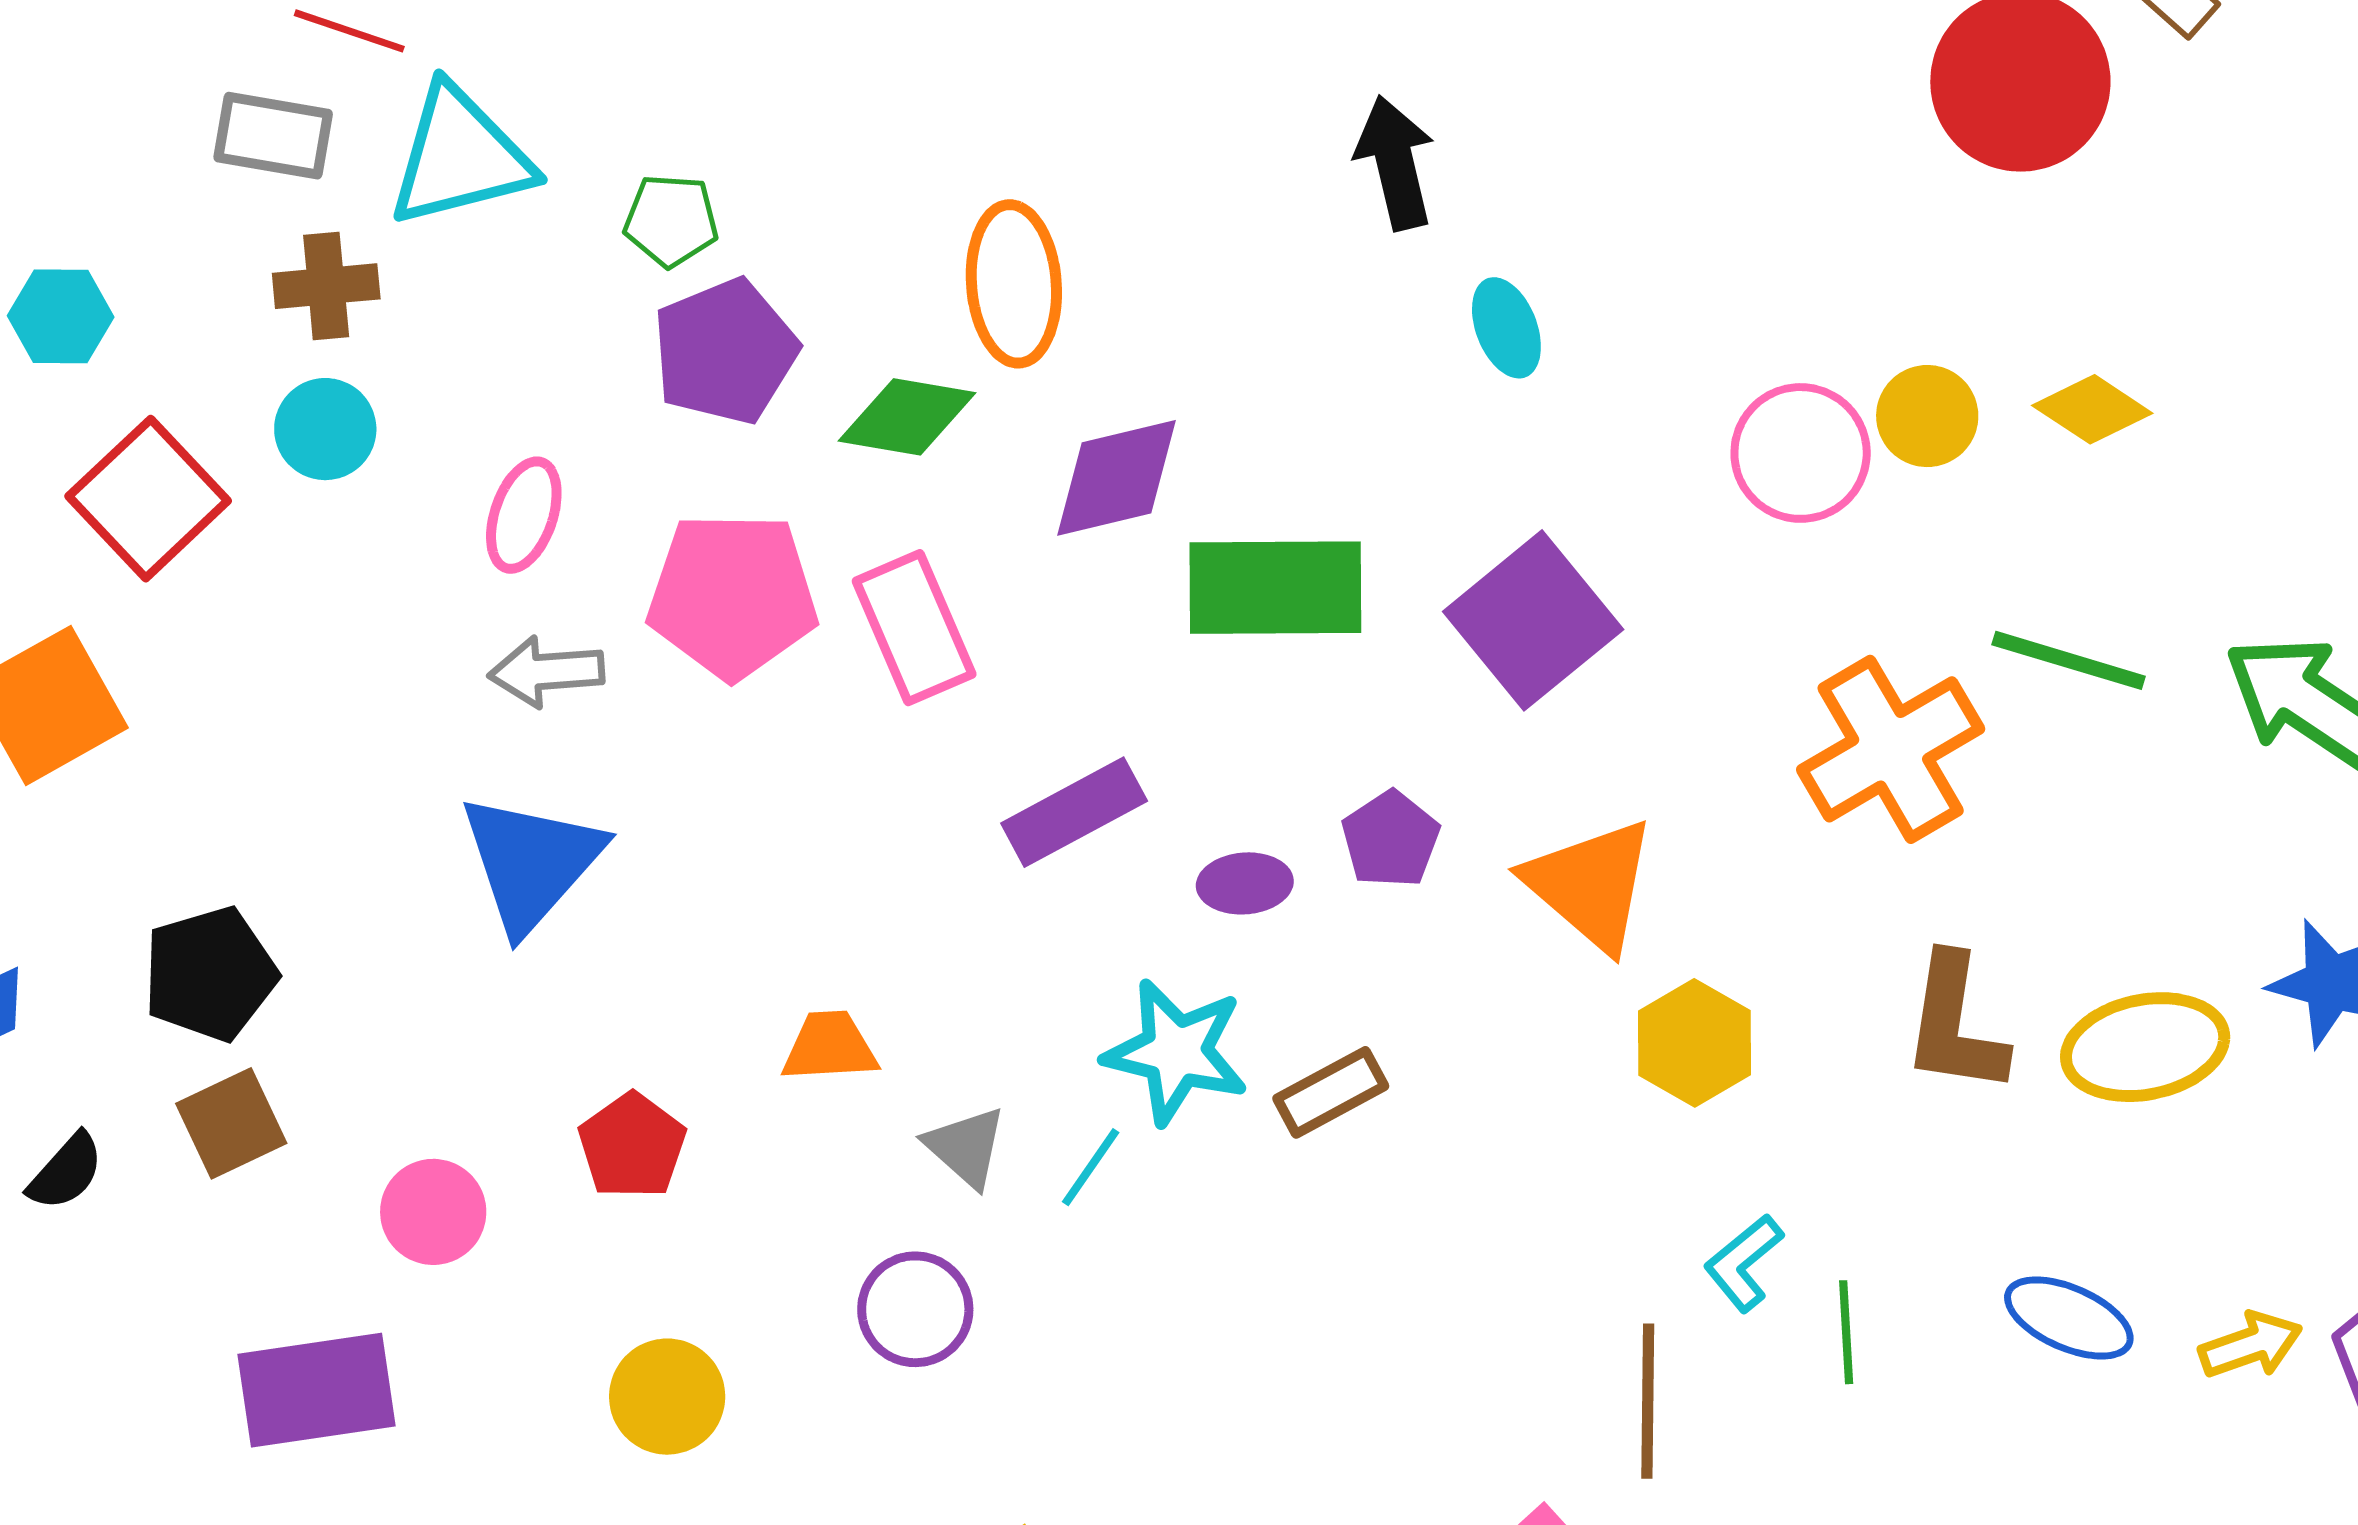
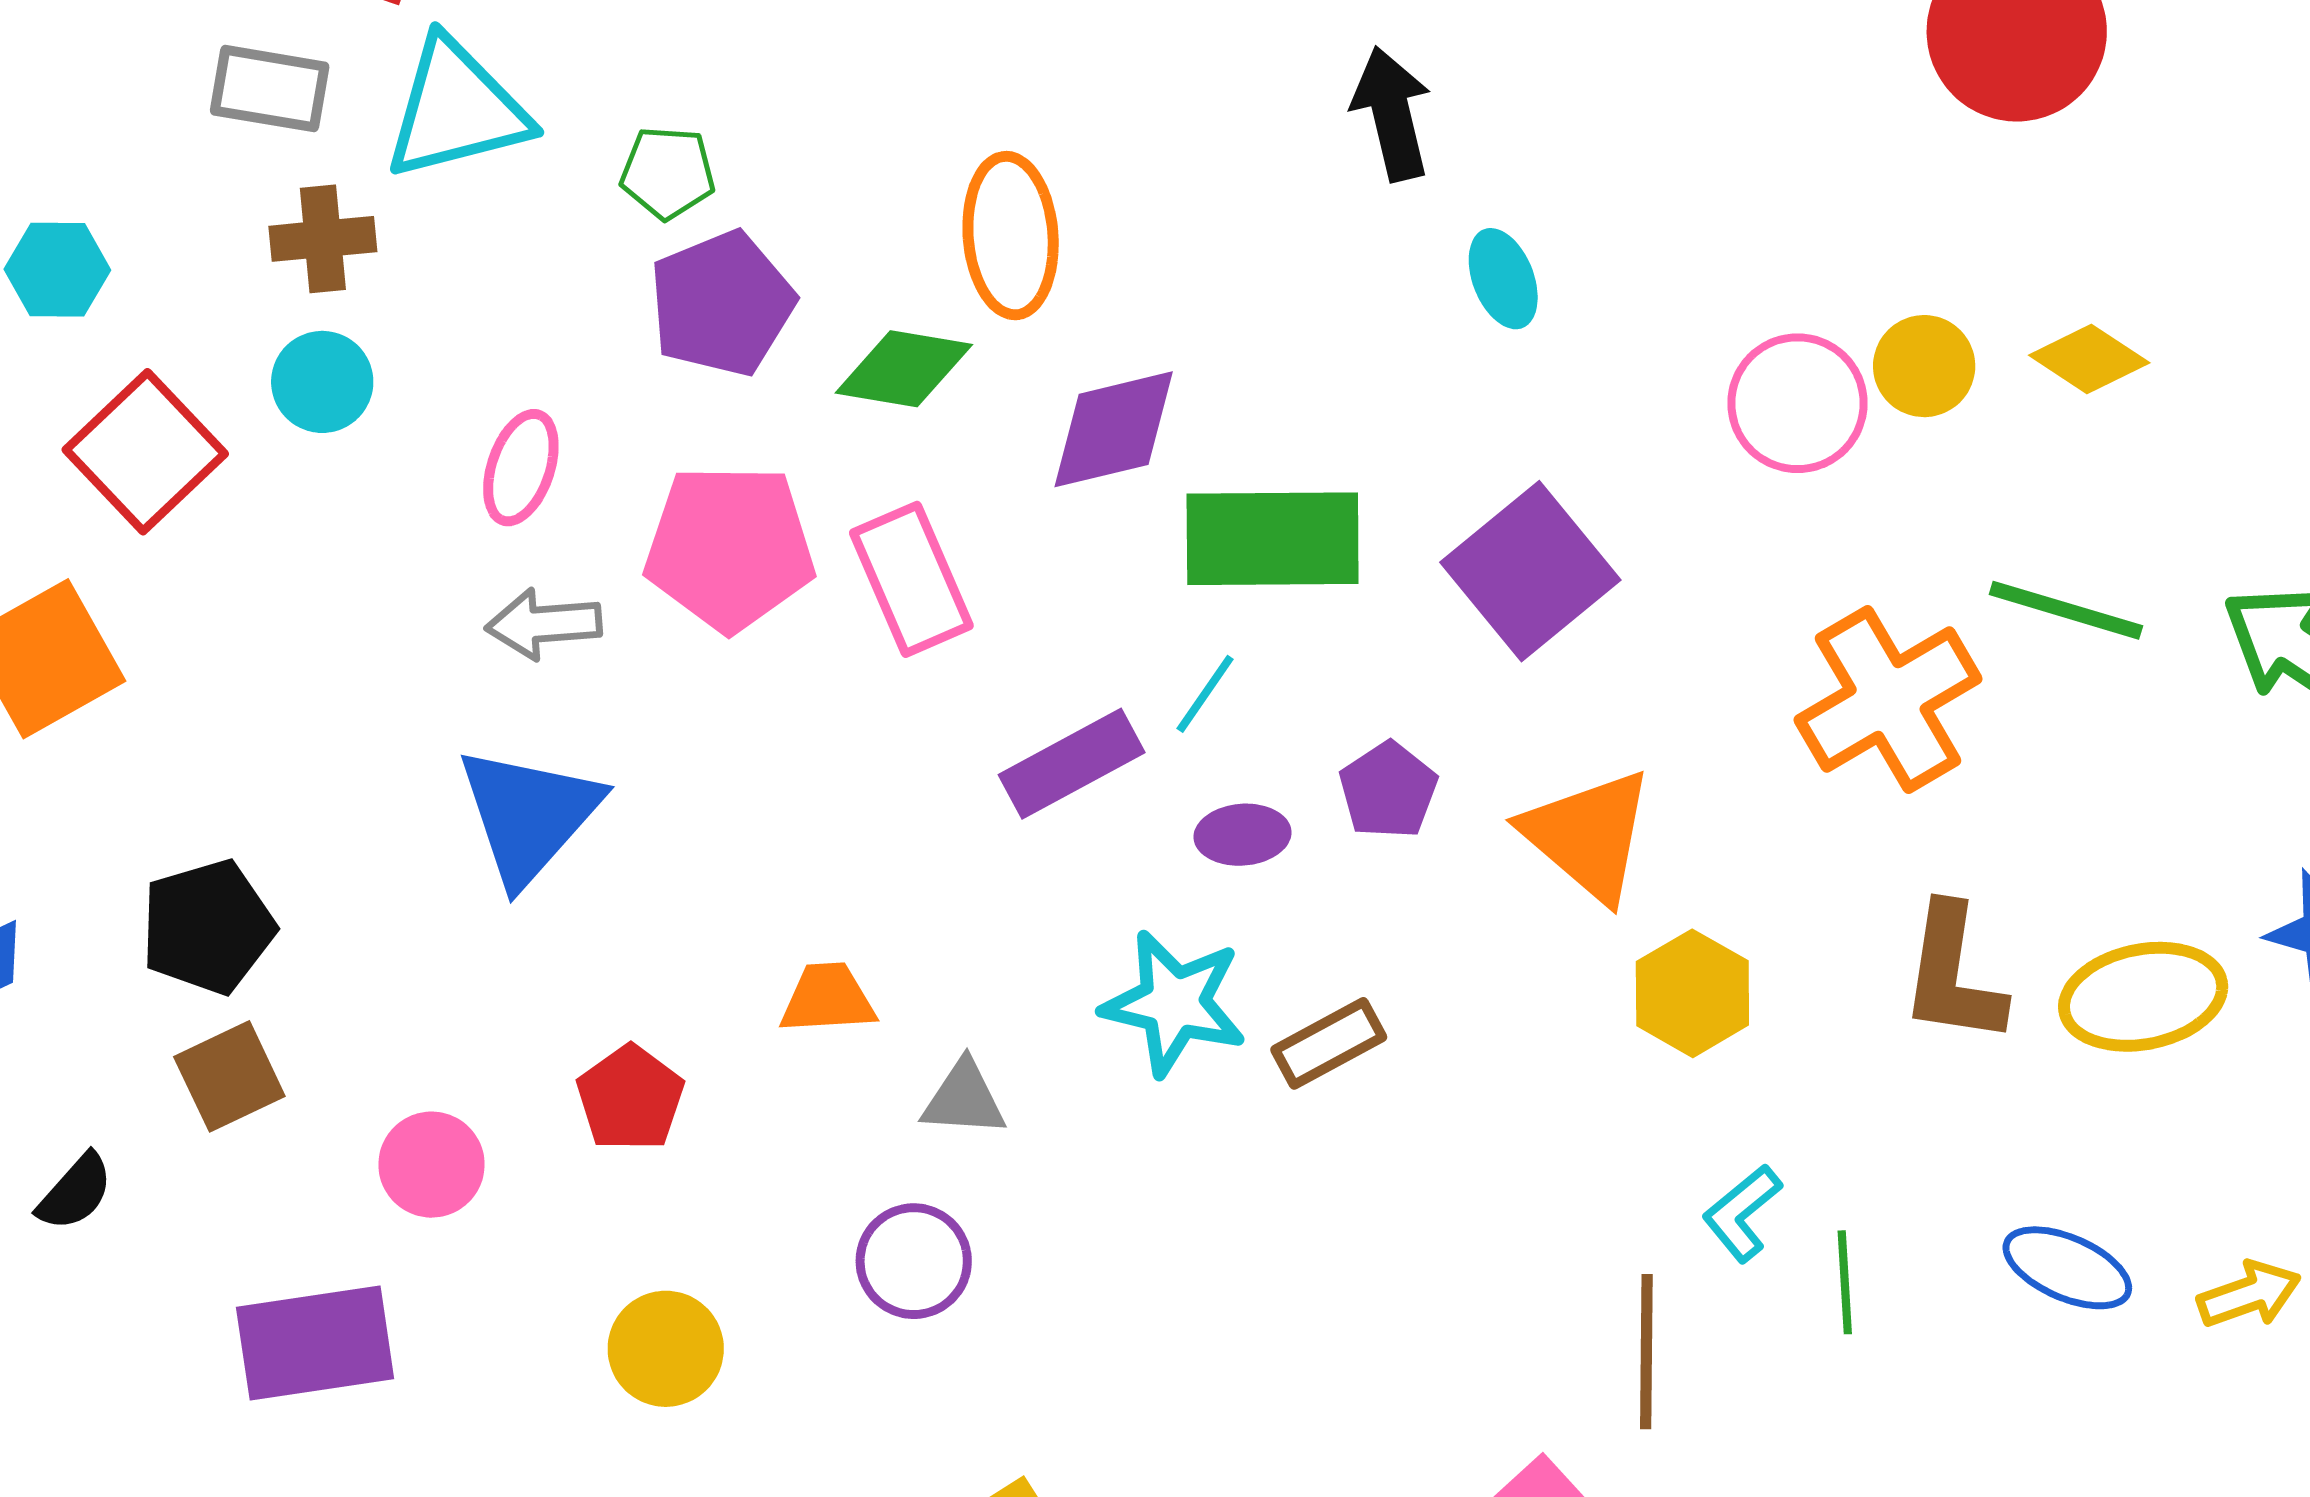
gray triangle: (966, 1147) -> (964, 1099), turned -38
cyan line: (1091, 1167) -> (1205, 694), moved
black semicircle: (66, 1172) -> (75, 1192), moved

